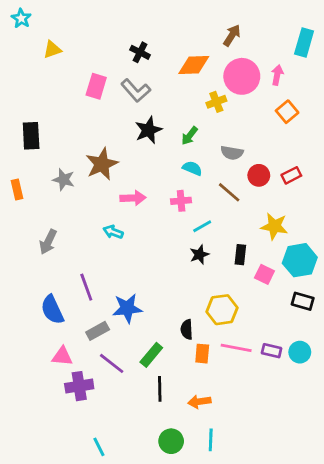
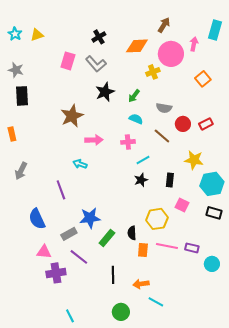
cyan star: (21, 18) -> (15, 34), moved
black cross: (140, 52) -> (99, 37), turned 32
pink arrow: (277, 75) -> (194, 44), moved
gray star: (64, 180) -> (16, 70), moved
gray arrow: (48, 242) -> (21, 171), moved
pink square: (264, 274) -> (182, 205), moved
purple line: (86, 287) -> (61, 190), moved
cyan circle: (300, 352) -> (212, 264), moved
green rectangle: (151, 355) -> (107, 238), moved
cyan line: (211, 440) -> (156, 302), moved, turned -63

